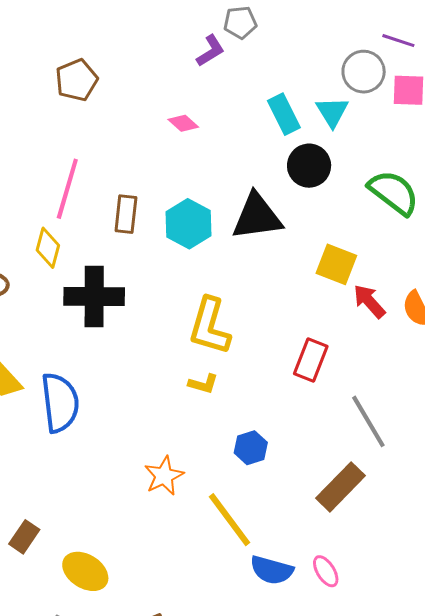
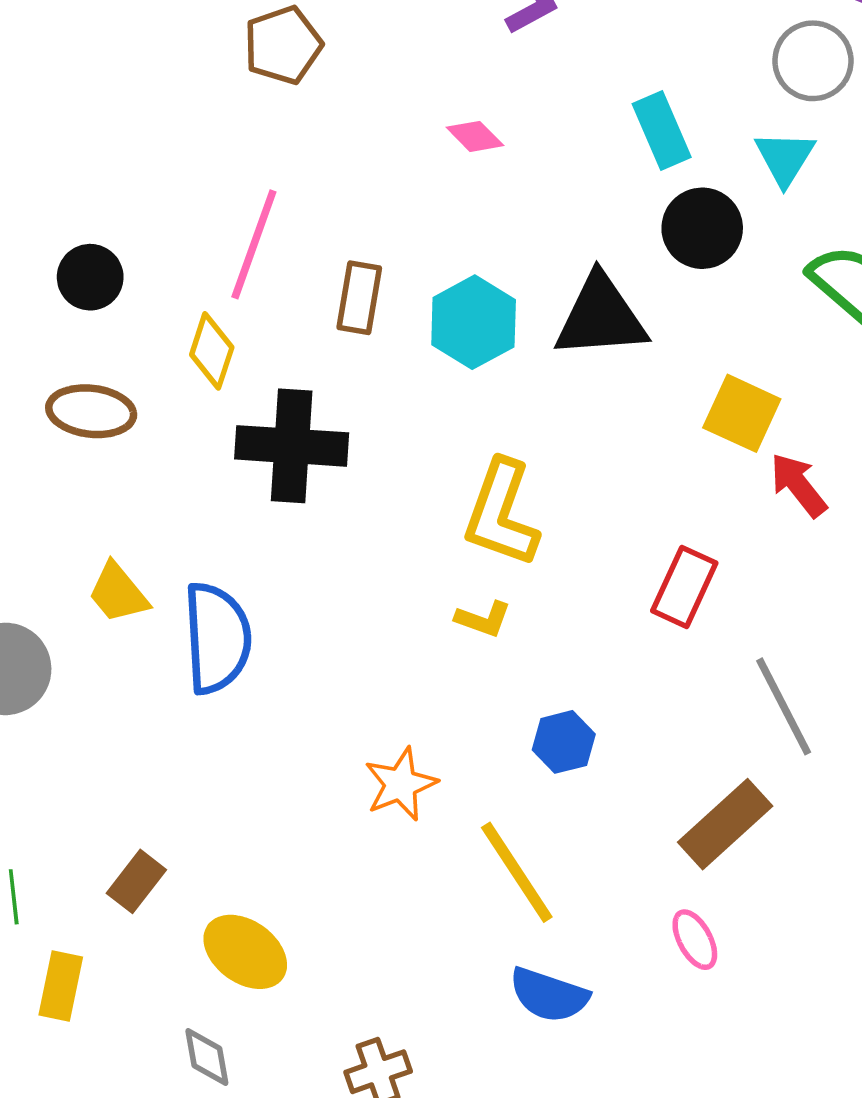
cyan triangle: (332, 112) -> (785, 158), moved
blue semicircle: (272, 570) -> (549, 995), moved
pink ellipse: (326, 571) -> (695, 940), moved

